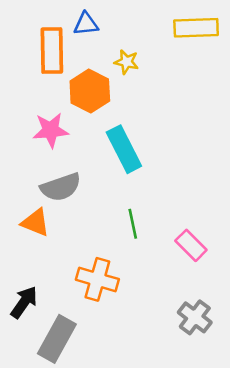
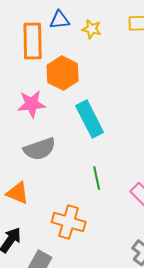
yellow star: (126, 62) -> (92, 29), moved
orange triangle: (35, 223) -> (18, 193), moved

